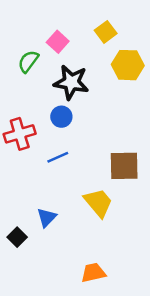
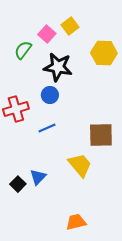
yellow square: (106, 32) -> (70, 26), moved
black square: (17, 237) -> (18, 184), moved

